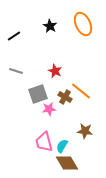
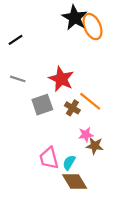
black star: (50, 26) -> (75, 18), moved, size x1.6
red star: (55, 71) -> (61, 79), size x1.6
pink star: (49, 109) -> (86, 135), moved

